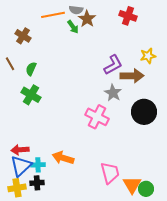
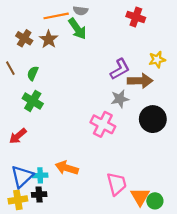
brown star: (87, 19) -> (49, 39), moved
green arrow: (73, 27) -> (77, 29), size x1.5
gray star: (113, 93) -> (120, 99), turned 30
red arrow: (20, 150) -> (18, 136), moved, turned -36

